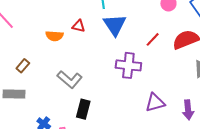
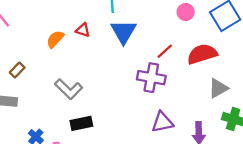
orange semicircle: (55, 36) -> (55, 39), turned 126
purple cross: (128, 65) -> (151, 78), moved
black rectangle: (83, 109) -> (81, 123), turned 60

